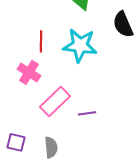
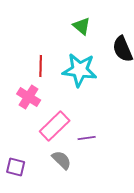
gray semicircle: (51, 147) -> (62, 160), moved, turned -40

